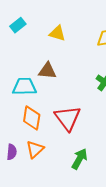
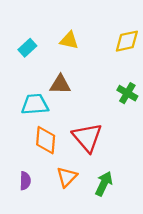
cyan rectangle: (18, 25) -> (27, 48), moved
orange triangle: (35, 149) -> (67, 177), moved

